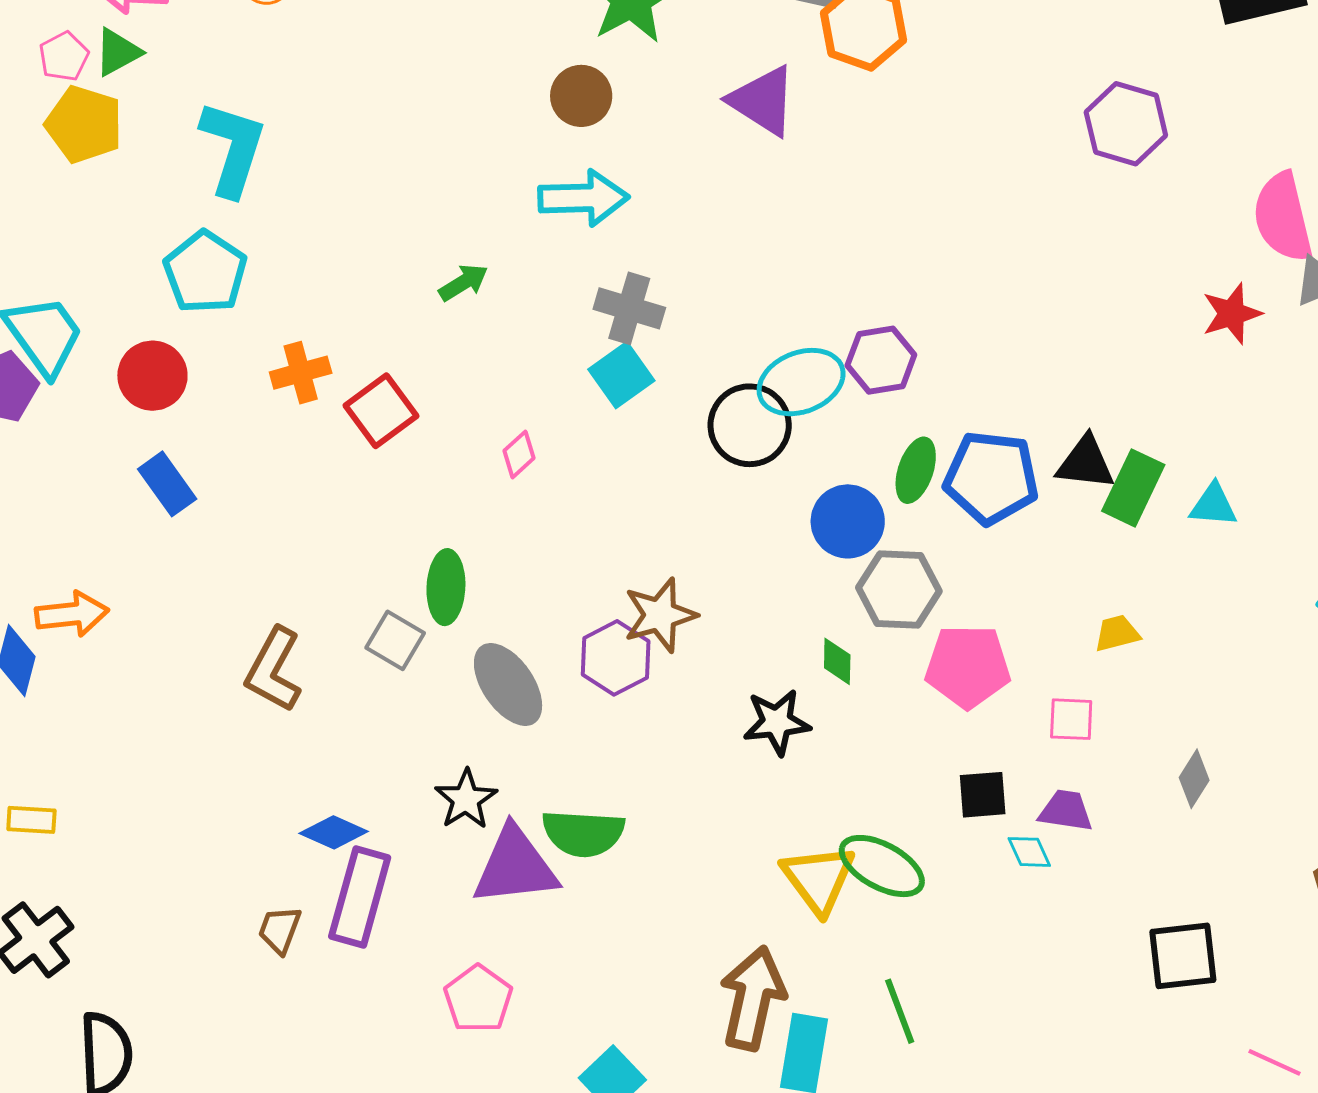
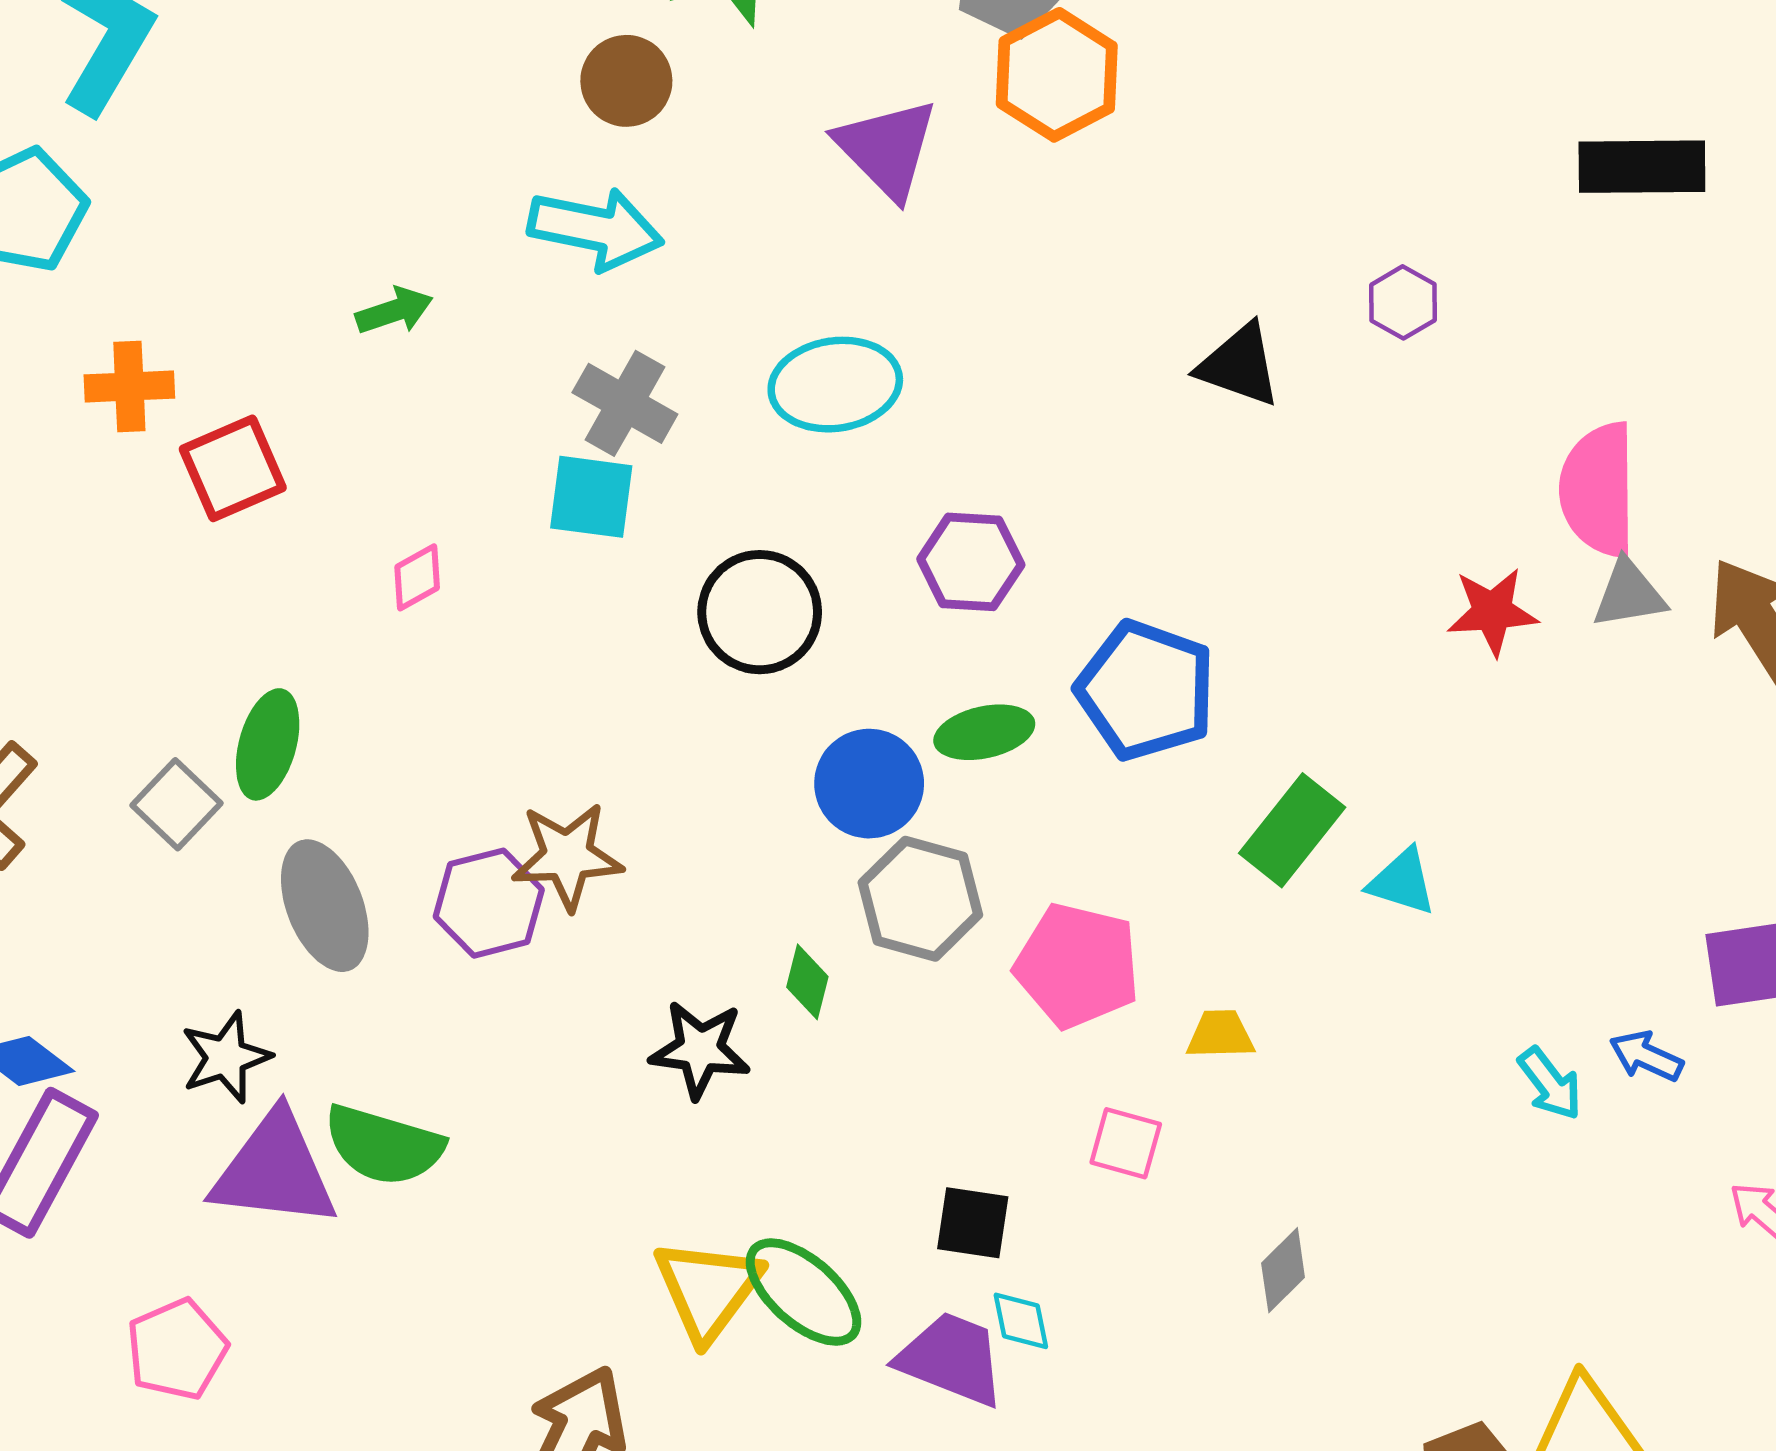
purple hexagon: (1126, 124) -> (1403, 302), size x0.6
cyan square: (621, 375) -> (591, 497), turned 30
cyan ellipse: (801, 382) -> (835, 385), moved
black triangle: (1086, 463) -> (1239, 365), moved
green ellipse: (916, 470) -> (984, 732), turned 46
blue pentagon: (991, 478) -> (1146, 690), moved
pink pentagon: (968, 666) -> (1077, 966), moved
purple trapezoid: (1066, 811) -> (951, 1359), moved, size x1.4

